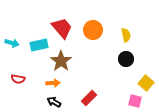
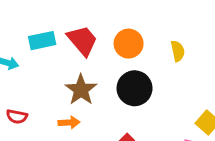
cyan rectangle: (39, 45) -> (42, 41), moved
black circle: (126, 59) -> (135, 88), moved, size x1.5

